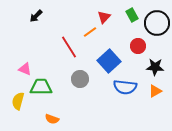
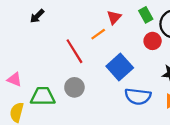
red circle: (138, 46) -> (153, 41), moved
pink triangle: (25, 69) -> (14, 79), moved
gray circle: (80, 79) -> (74, 87), moved

